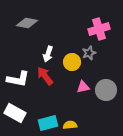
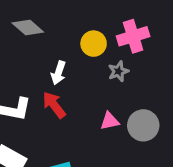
gray diamond: (27, 23) -> (28, 27), turned 30
yellow circle: (72, 62) -> (94, 44), moved

